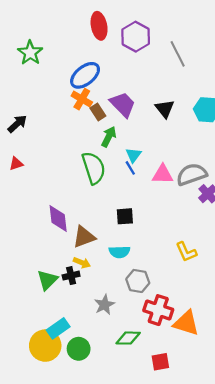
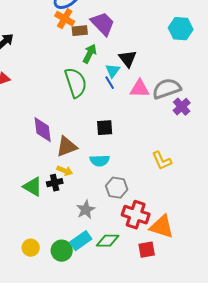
black triangle: (165, 109) -> (128, 59), moved
brown rectangle: (98, 112) -> (80, 31), turned -63
green triangle: (47, 280) -> (33, 187), turned -45
cyan rectangle: (58, 328) -> (81, 241), moved
yellow circle: (45, 346) -> (31, 248), size x0.6
red square: (160, 362) -> (147, 250), moved

